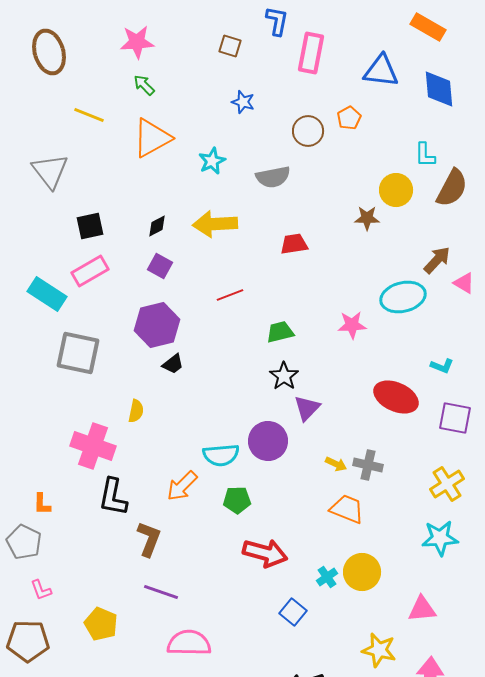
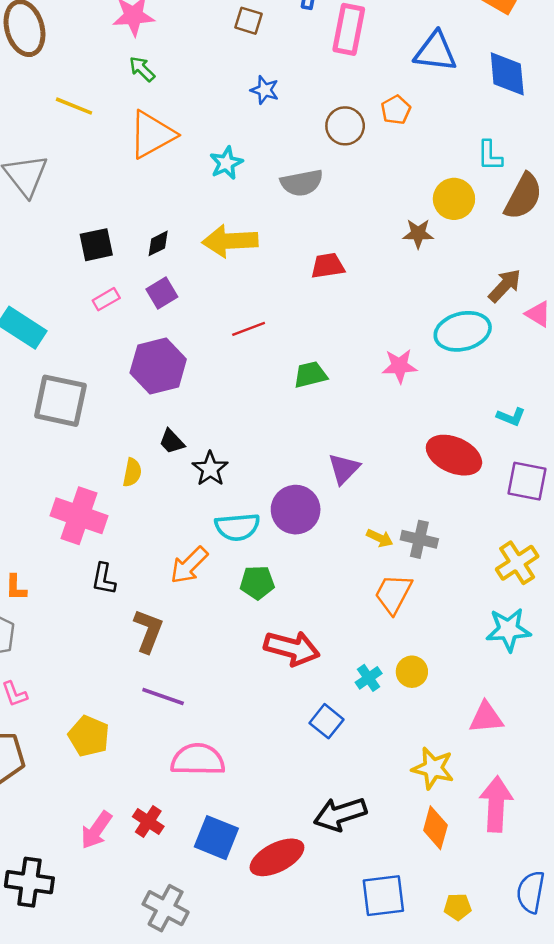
black square: (90, 226) -> (96, 245), moved
purple square: (160, 266) -> (162, 293), turned 30
pink rectangle: (90, 271) -> (106, 299), moved, size x0.6
black trapezoid: (173, 364) -> (172, 442), moved, turned 85
black star: (284, 376) -> (210, 469), moved
black L-shape: (113, 497) -> (104, 579), size x0.7
orange trapezoid: (347, 509) -> (393, 594), turned -84
yellow circle: (362, 572) -> (412, 672), size x0.7

